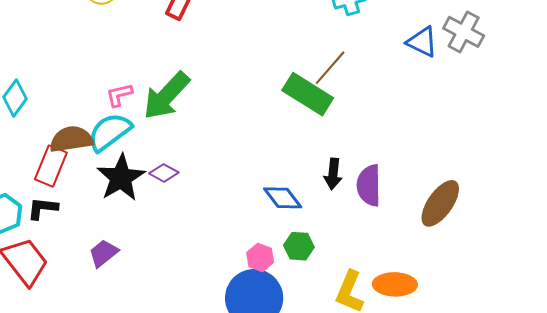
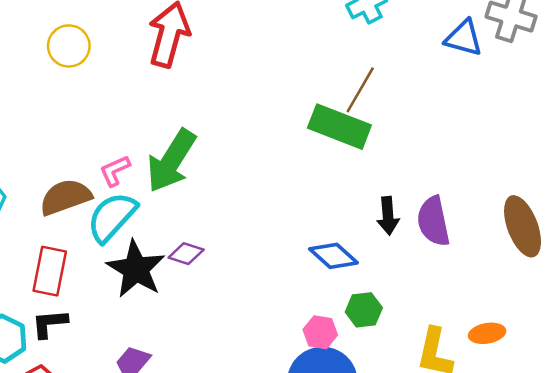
brown semicircle: (71, 139) -> (65, 197), moved
brown ellipse: (440, 203) -> (523, 226), turned -45
orange ellipse: (395, 284) -> (487, 333), size x0.7

